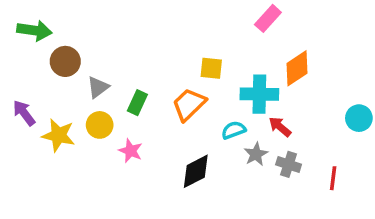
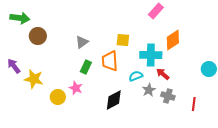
gray triangle: (98, 87) -> (82, 42), moved
green rectangle: (137, 103) -> (86, 67), moved
orange trapezoid: (189, 104) -> (110, 61), turned -50
yellow circle: (100, 125) -> (58, 97), moved

